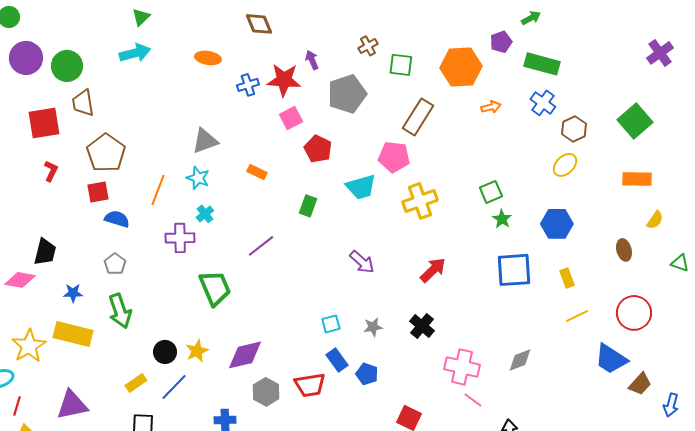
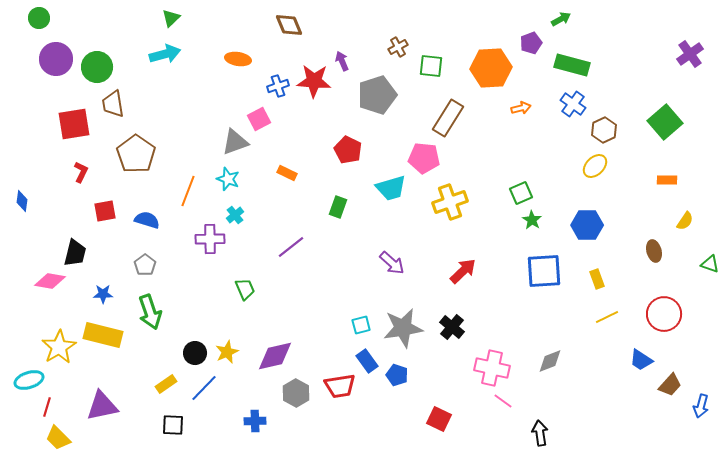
pink square: (291, 118) -> (259, 119), moved
orange rectangle: (637, 179) -> (667, 180), size x0.7
red square: (98, 192) -> (105, 211), moved
green trapezoid: (215, 288) -> (245, 289), size x0.6
gray star: (373, 327) -> (403, 328), size x2.0
blue trapezoid: (611, 359) -> (641, 360), size x0.7

